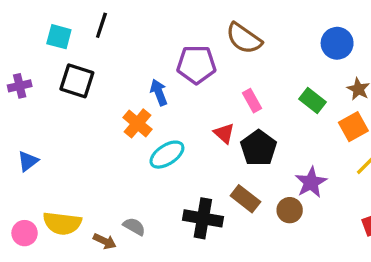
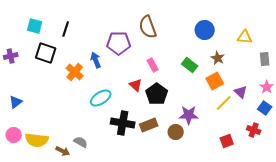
black line: (101, 25) -> (66, 29), moved
brown semicircle: (244, 38) -> (148, 27), turned 35
orange cross: (137, 123) -> (75, 72), moved
purple star: (311, 182) -> (189, 115), turned 30
brown rectangle: (245, 199) -> (149, 125), turned -60
black cross: (203, 218) -> (123, 123), moved
pink circle: (25, 233) -> (14, 135), moved

